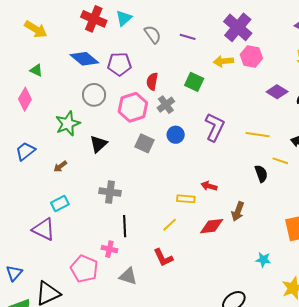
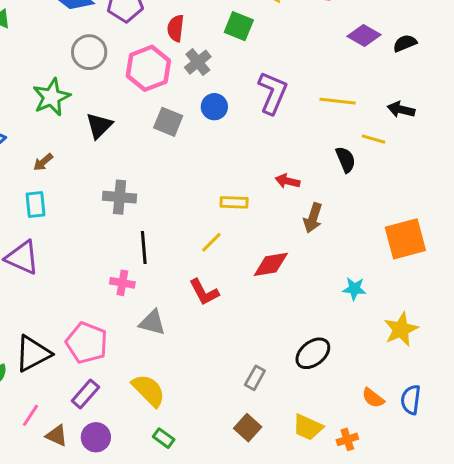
red arrow: (209, 186) -> (288, 181), moved
cyan rectangle: (60, 204) -> (35, 204), moved, turned -66
red diamond: (212, 226) -> (271, 264), moved
pink pentagon: (84, 269) -> (87, 343), moved

